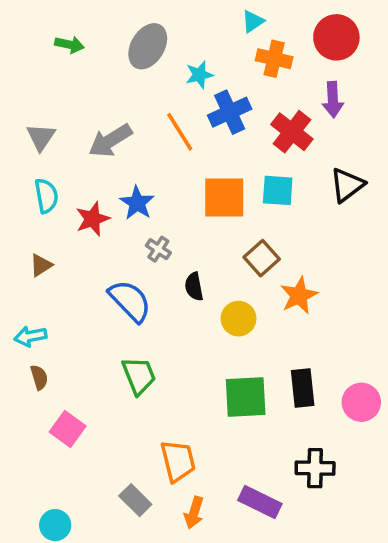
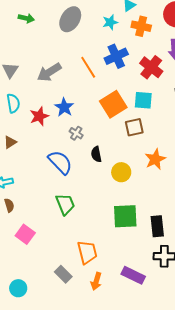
cyan star: (199, 75) -> (110, 22), moved
orange square: (224, 198) -> (113, 104), turned -32
brown square: (262, 258) -> (134, 127), moved, turned 30
black rectangle: (303, 388) -> (157, 226), moved

